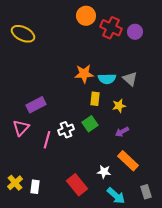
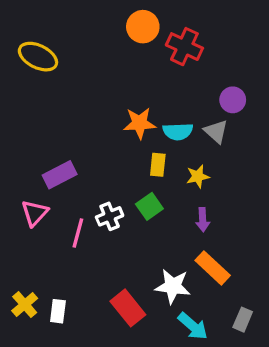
purple circle: (135, 32) -> (233, 100), moved
purple arrow: (122, 132) -> (203, 220), turned -64
white star: (104, 172) -> (173, 286), size x1.5
gray rectangle: (146, 192) -> (243, 320), turned 40

